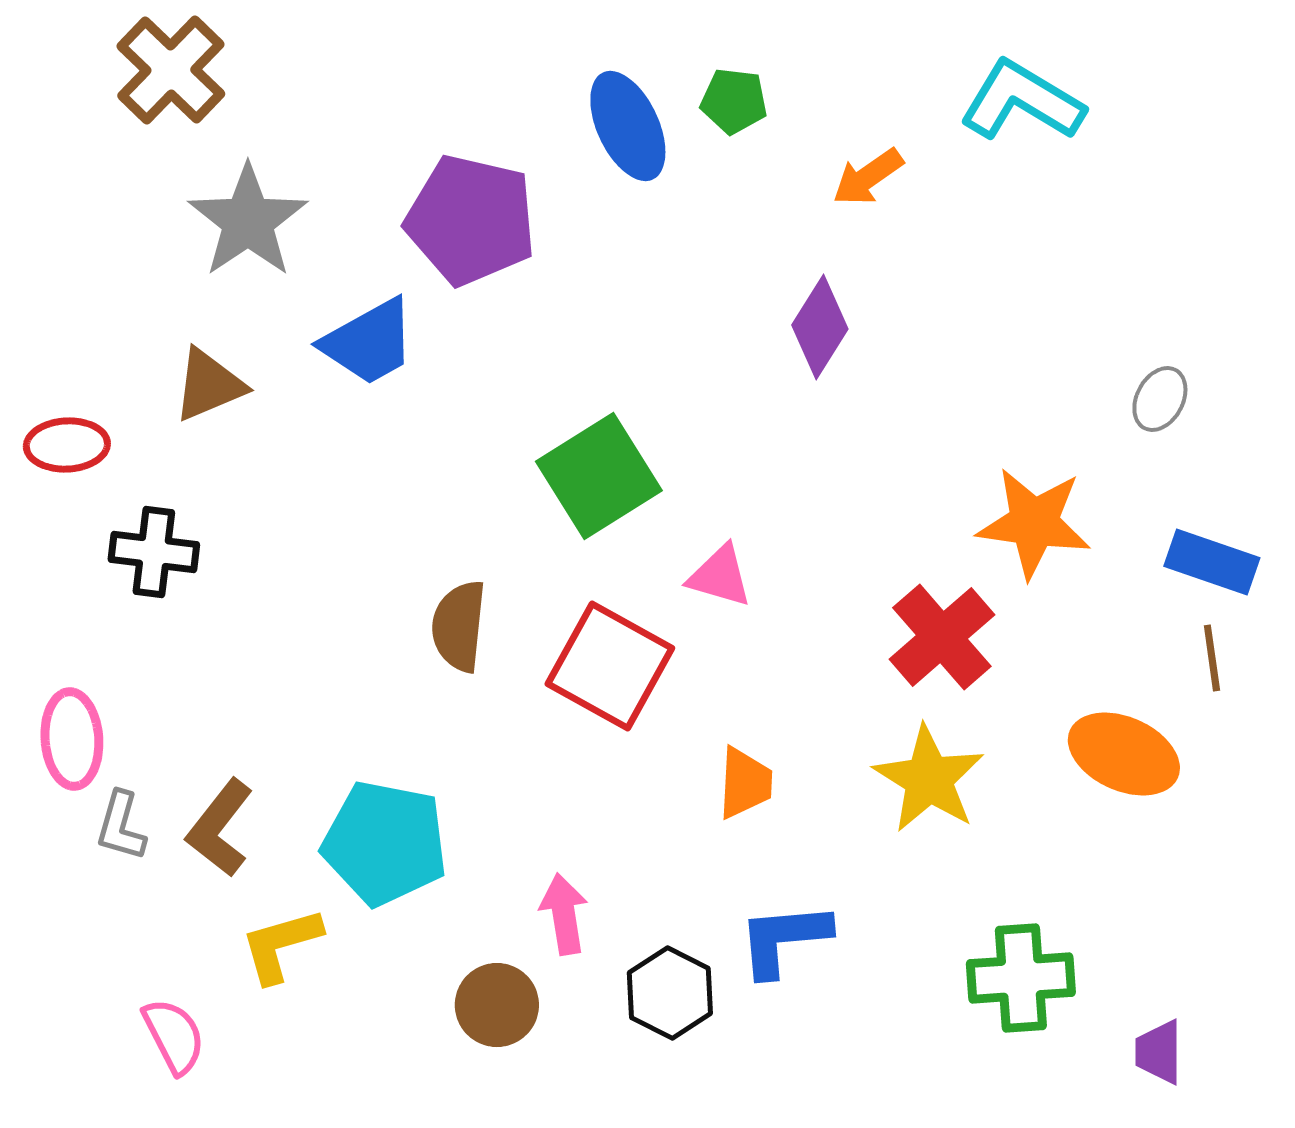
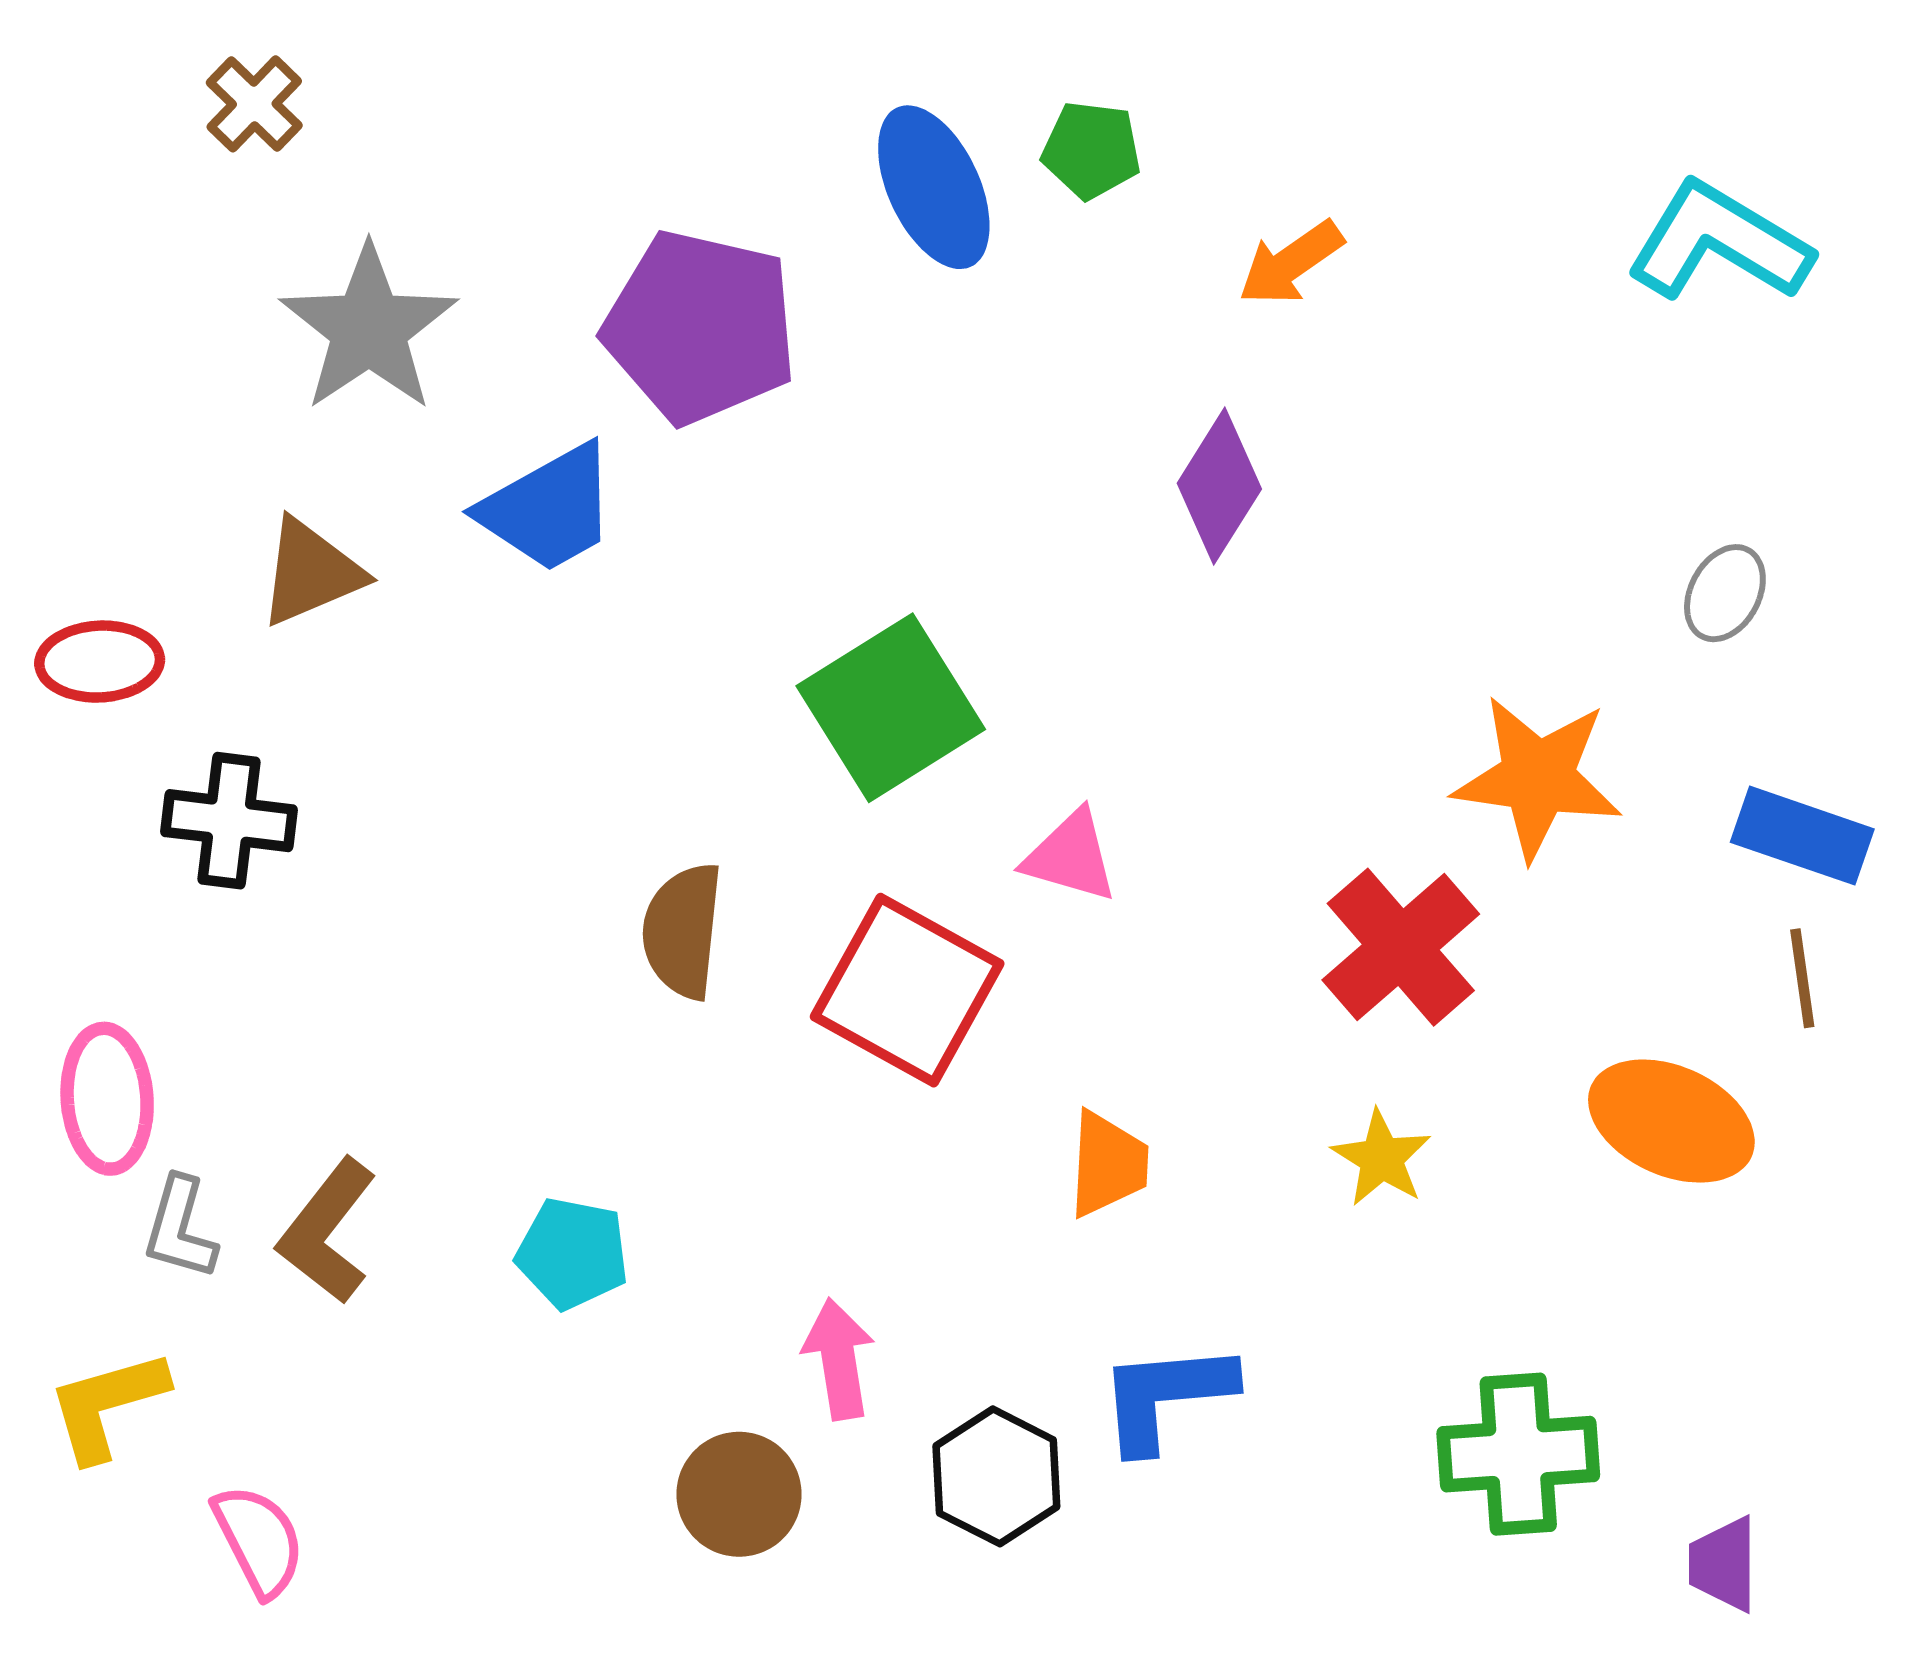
brown cross: (171, 70) -> (254, 104), size x0.6
cyan L-shape: (1022, 101) -> (1719, 242), moved
yellow star: (929, 779) -> (1381, 1158), size x0.6
cyan pentagon: (385, 843) -> (572, 1253), size x0.6
yellow L-shape: (281, 945) -> (107, 1405), moved

